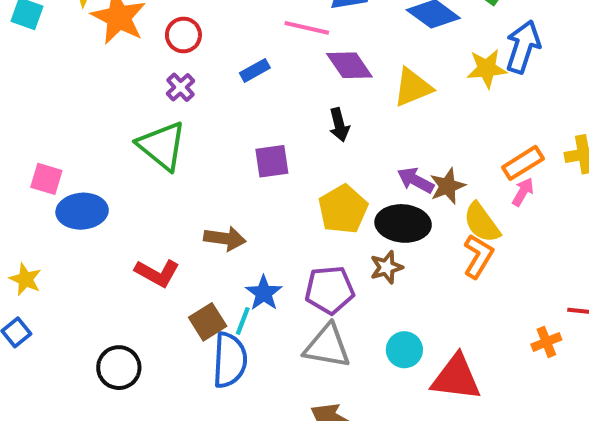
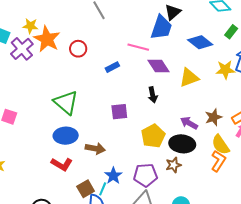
purple cross: (181, 87) -> (22, 49), moved, size x1.6
brown star: (447, 186) -> (213, 117), moved
blue ellipse: (82, 211) -> (66, 136), moved

